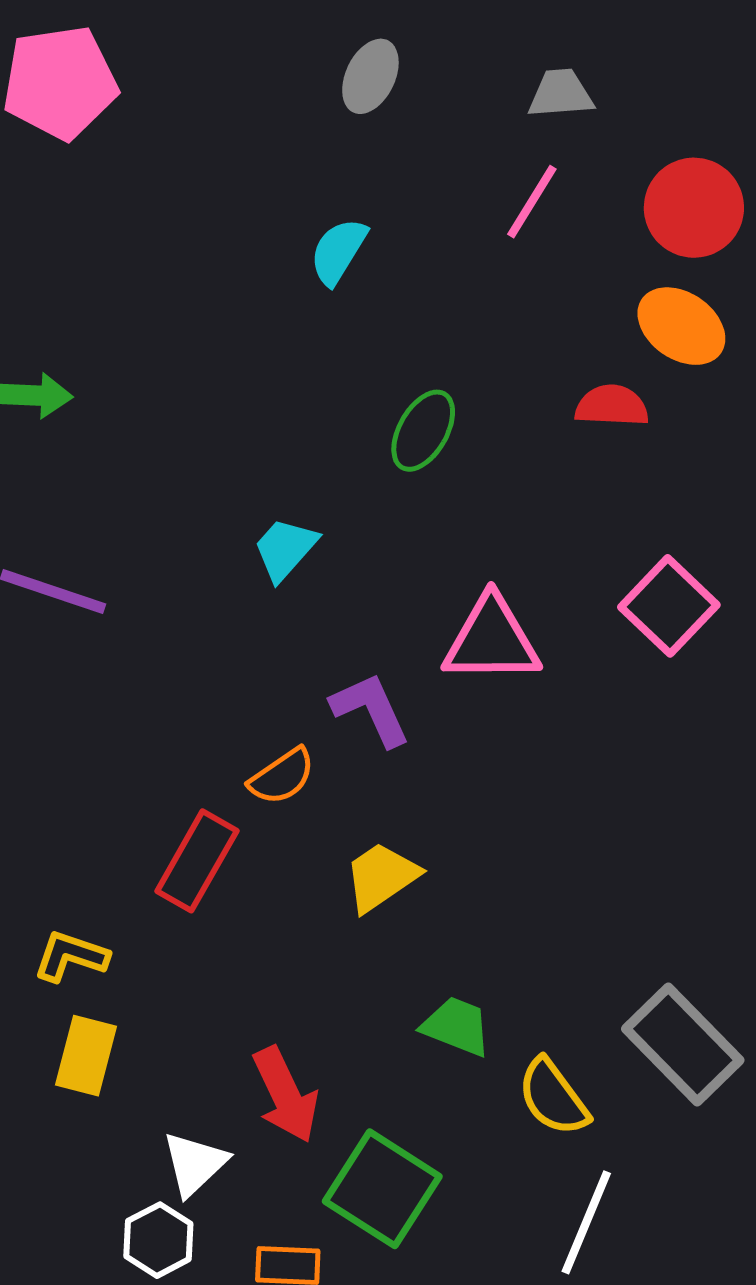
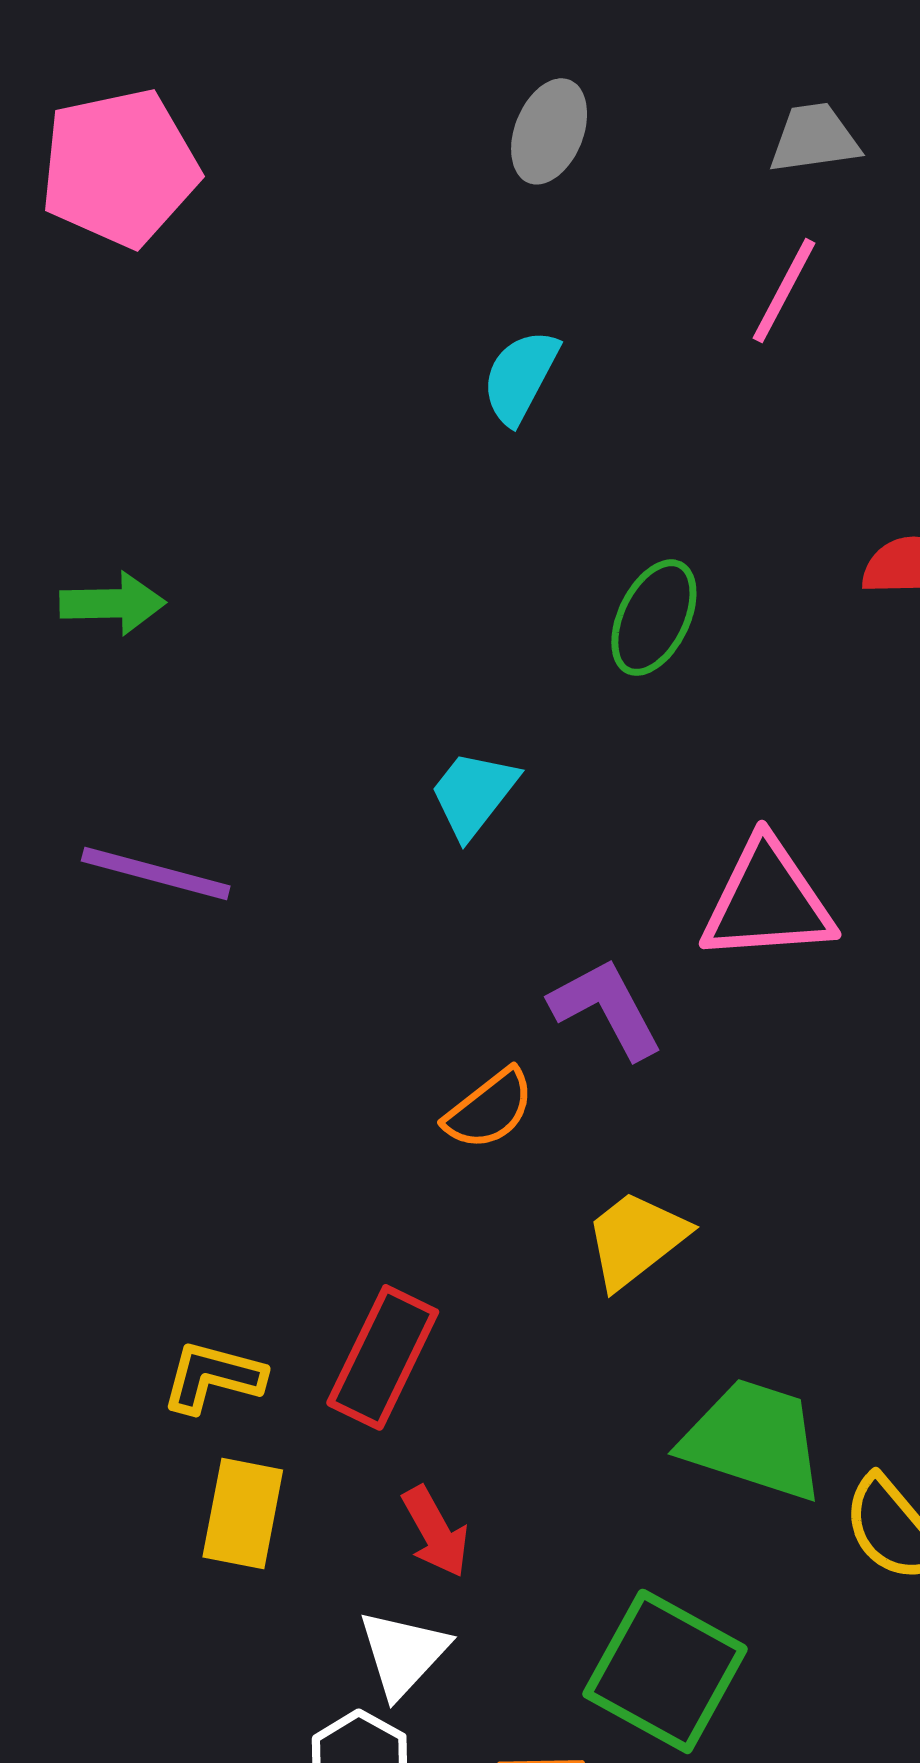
red rectangle: (197, 861) -> (383, 1357), moved
green trapezoid: (457, 1026) -> (753, 1440), size x1.5
red arrow: (285, 1095) -> (435, 1532), moved, size x0.7

